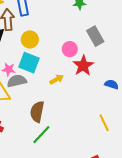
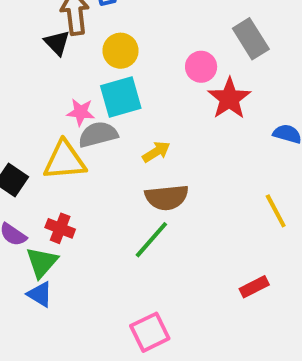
cyan square: (29, 63) -> (121, 97), turned -35
yellow arrow: (57, 79) -> (156, 152), moved
brown semicircle: (37, 112) -> (167, 197), moved, turned -105

